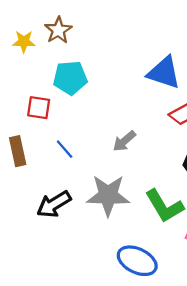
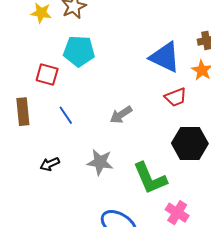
gray star: (108, 195) -> (100, 162), size x0.7
black arrow: (54, 204) -> (50, 164), size x0.6

